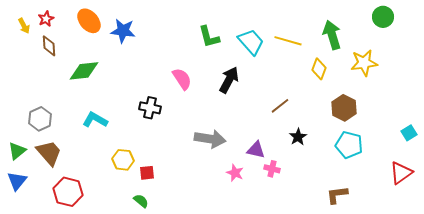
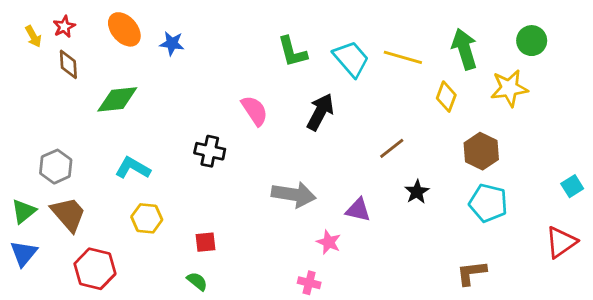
green circle: (383, 17) -> (532, 41), moved
blue star: (123, 31) -> (172, 43), size x0.7
yellow hexagon: (123, 160) -> (147, 218), moved
pink cross: (272, 169) -> (309, 283), moved

